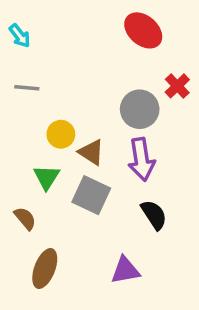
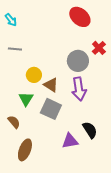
black semicircle: (154, 215) -> (90, 130), moved
purple triangle: (125, 270) -> (70, 141), moved

